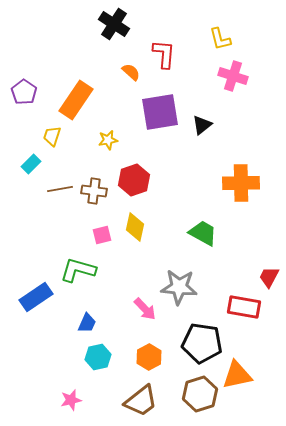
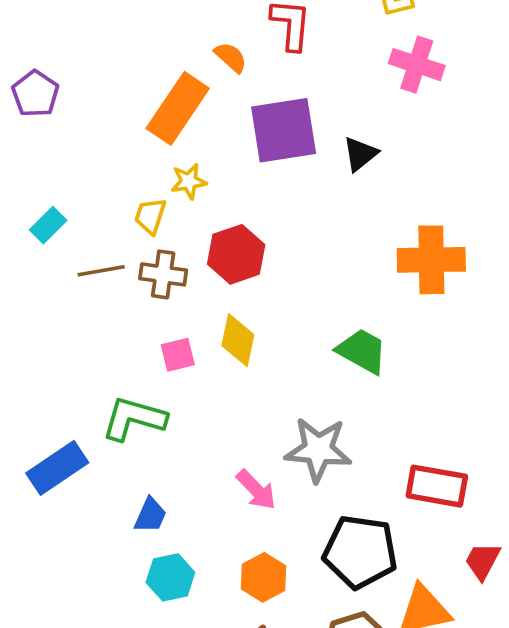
orange rectangle: (76, 100) -> (178, 108), moved
yellow trapezoid: (52, 136) -> (150, 216), moved
red trapezoid: (269, 277) -> (482, 561), moved

